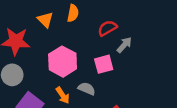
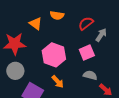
orange semicircle: (73, 13) -> (57, 15), turned 96
gray semicircle: (87, 89) -> (90, 75), moved

